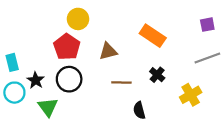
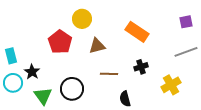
yellow circle: (78, 19) -> (82, 19), moved
black cross: (157, 75) -> (141, 67), turned 32
black circle: (69, 79) -> (72, 89), moved

